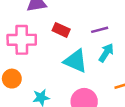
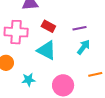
cyan triangle: (76, 61) -> (46, 50), moved

